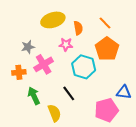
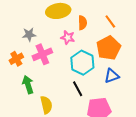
orange cross: (19, 72) -> (16, 59), turned -32
blue triangle: (124, 92) -> (112, 76), moved, turned -35
black line: (69, 93) -> (78, 89), moved

